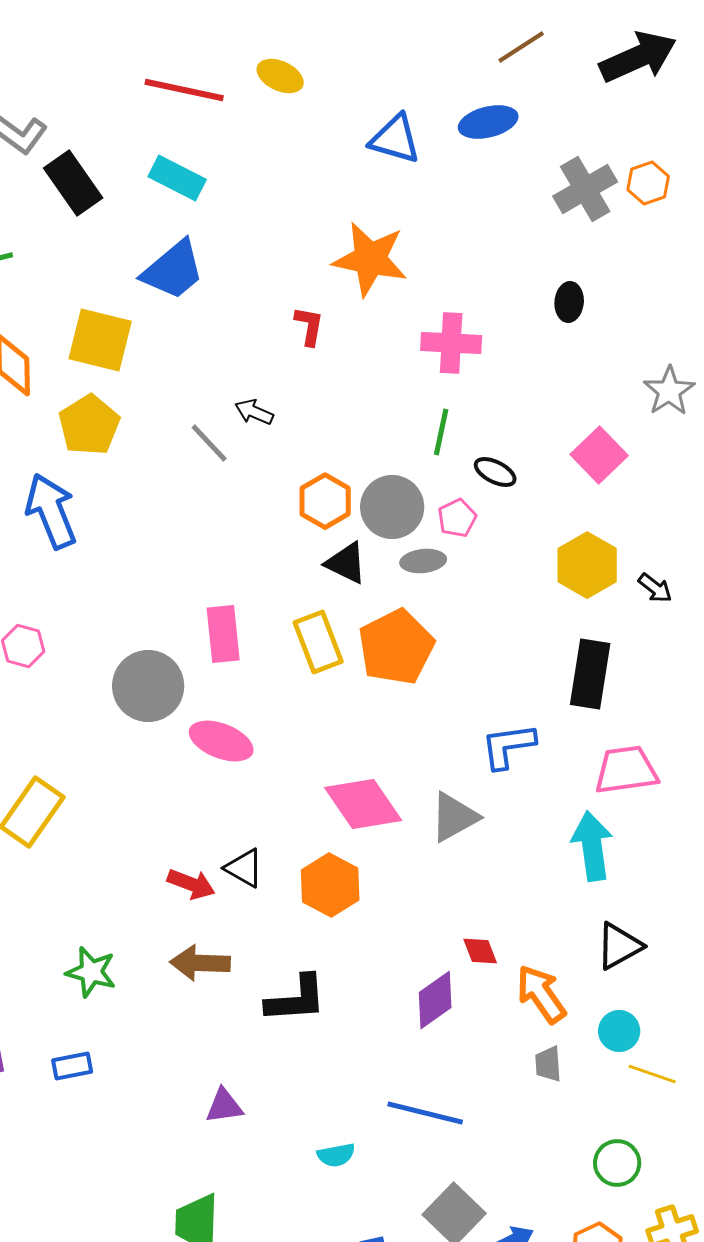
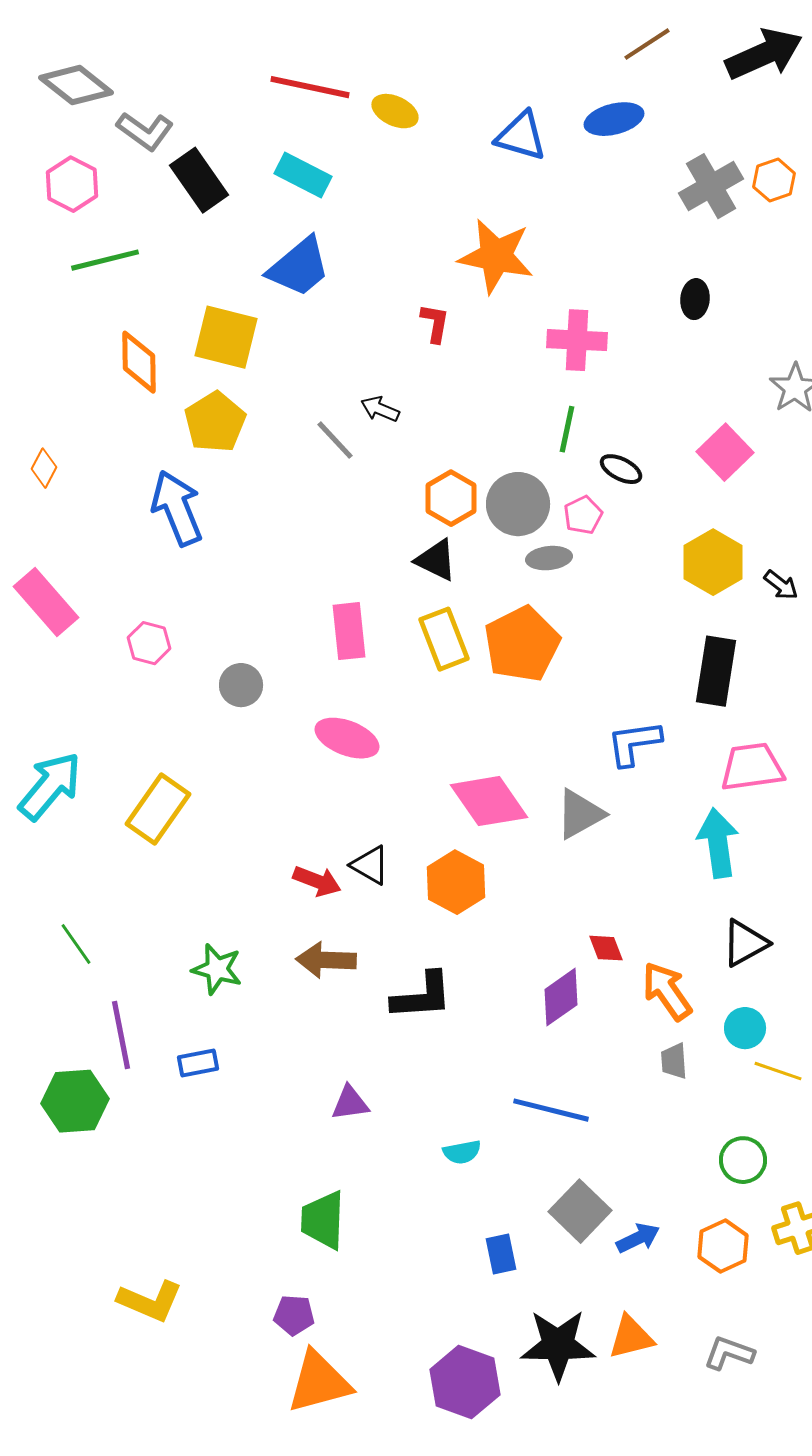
yellow ellipse: (280, 76) -> (395, 111), moved
black triangle: (346, 563) -> (436, 560), moved
gray circle: (148, 686) -> (241, 685), moved, size x0.6

